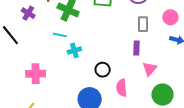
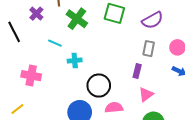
cyan line: (60, 35) -> (55, 43), moved
black circle: (103, 70) -> (99, 86), size x1.5
pink semicircle: (122, 88) -> (114, 108), turned 78

